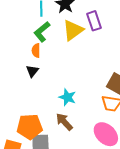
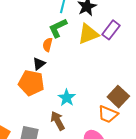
purple rectangle: (94, 21) -> (111, 30), turned 42
orange pentagon: (30, 127) -> (31, 83), moved

